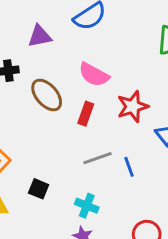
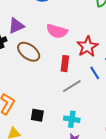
purple triangle: (40, 36) -> (16, 26), moved
red rectangle: (86, 114) -> (65, 64), moved
blue line: (129, 167) -> (95, 73), moved

